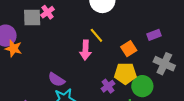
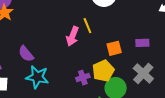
yellow pentagon: (125, 73) -> (103, 71), turned 30
purple semicircle: (56, 80) -> (26, 54), moved

